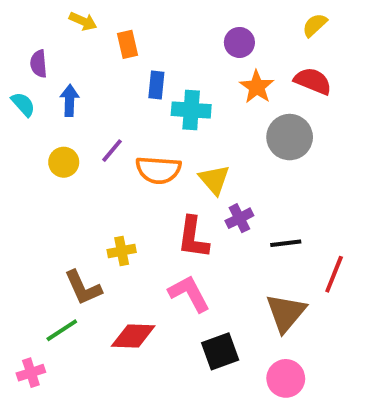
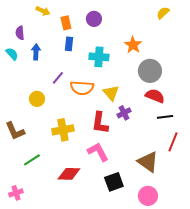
purple circle: (239, 42) -> (94, 19), moved
red semicircle: (313, 81) -> (155, 96), moved
blue rectangle: (156, 85) -> (69, 44), moved
yellow circle: (64, 162) -> (37, 99), moved
black line: (286, 243) -> (165, 117), moved
yellow cross: (122, 251) -> (63, 130), size x1.5
brown L-shape: (83, 288) -> (15, 131), moved
brown triangle: (286, 313) -> (148, 162), turned -35
green line: (62, 330) -> (32, 160), moved

